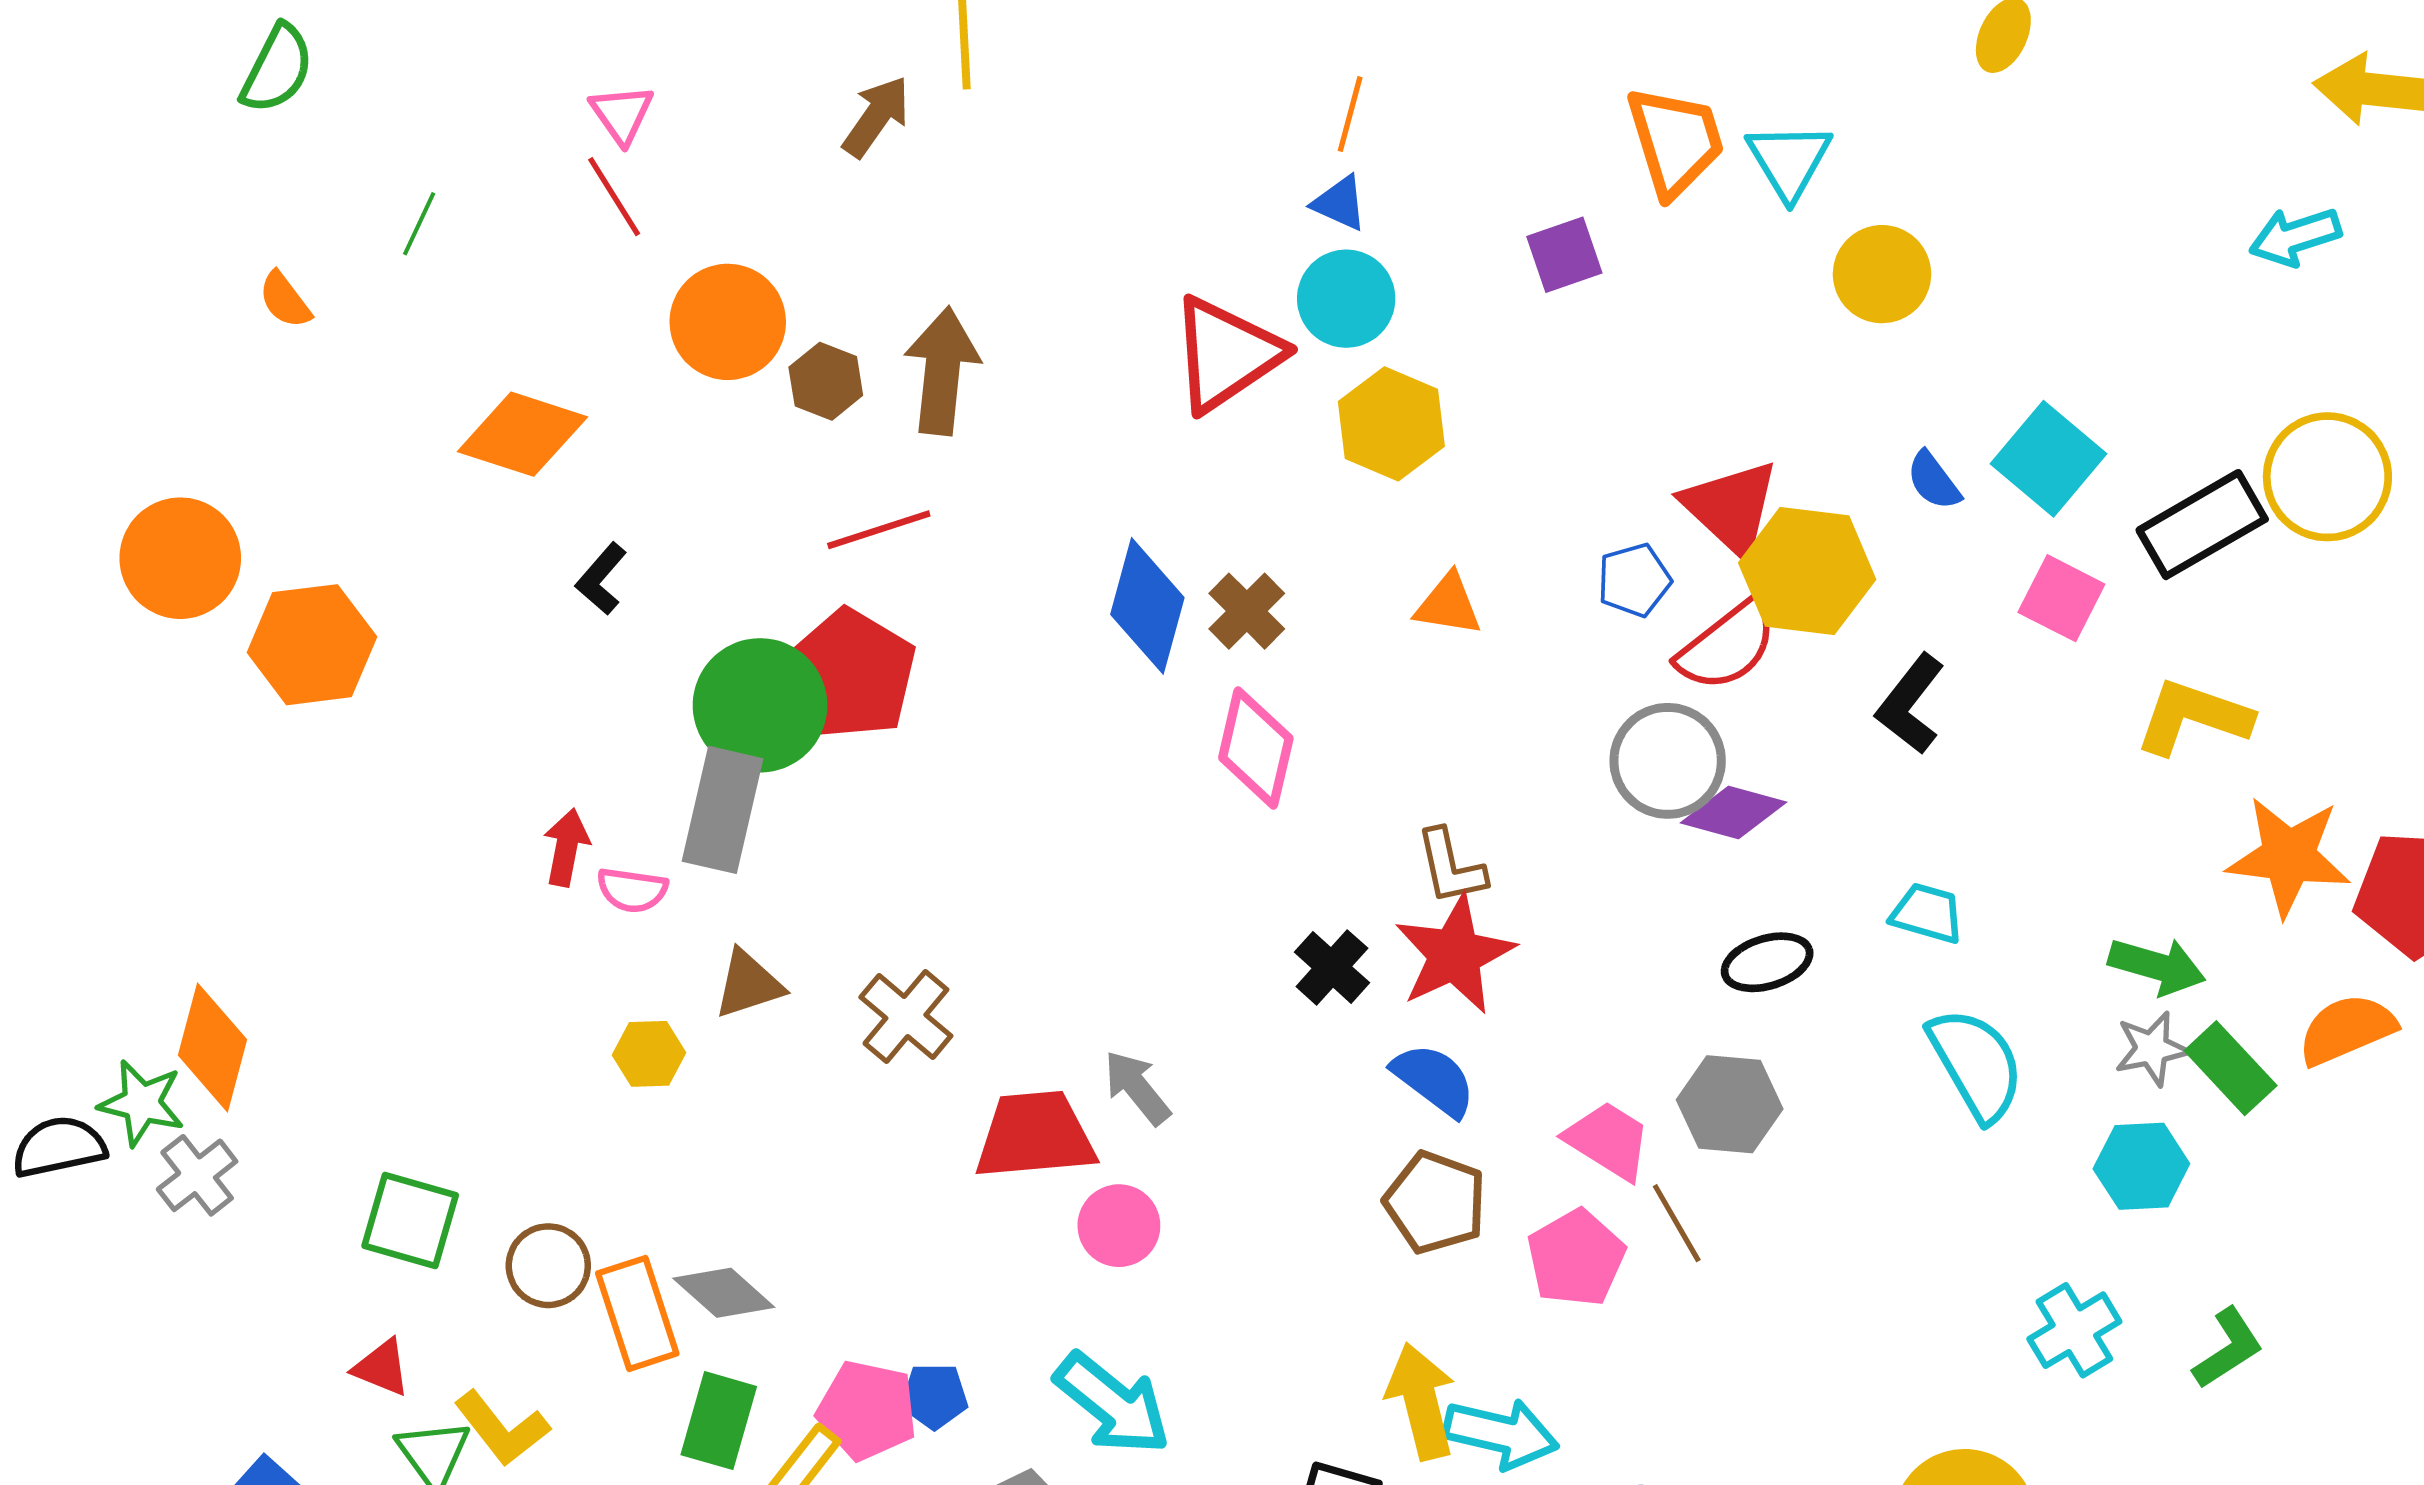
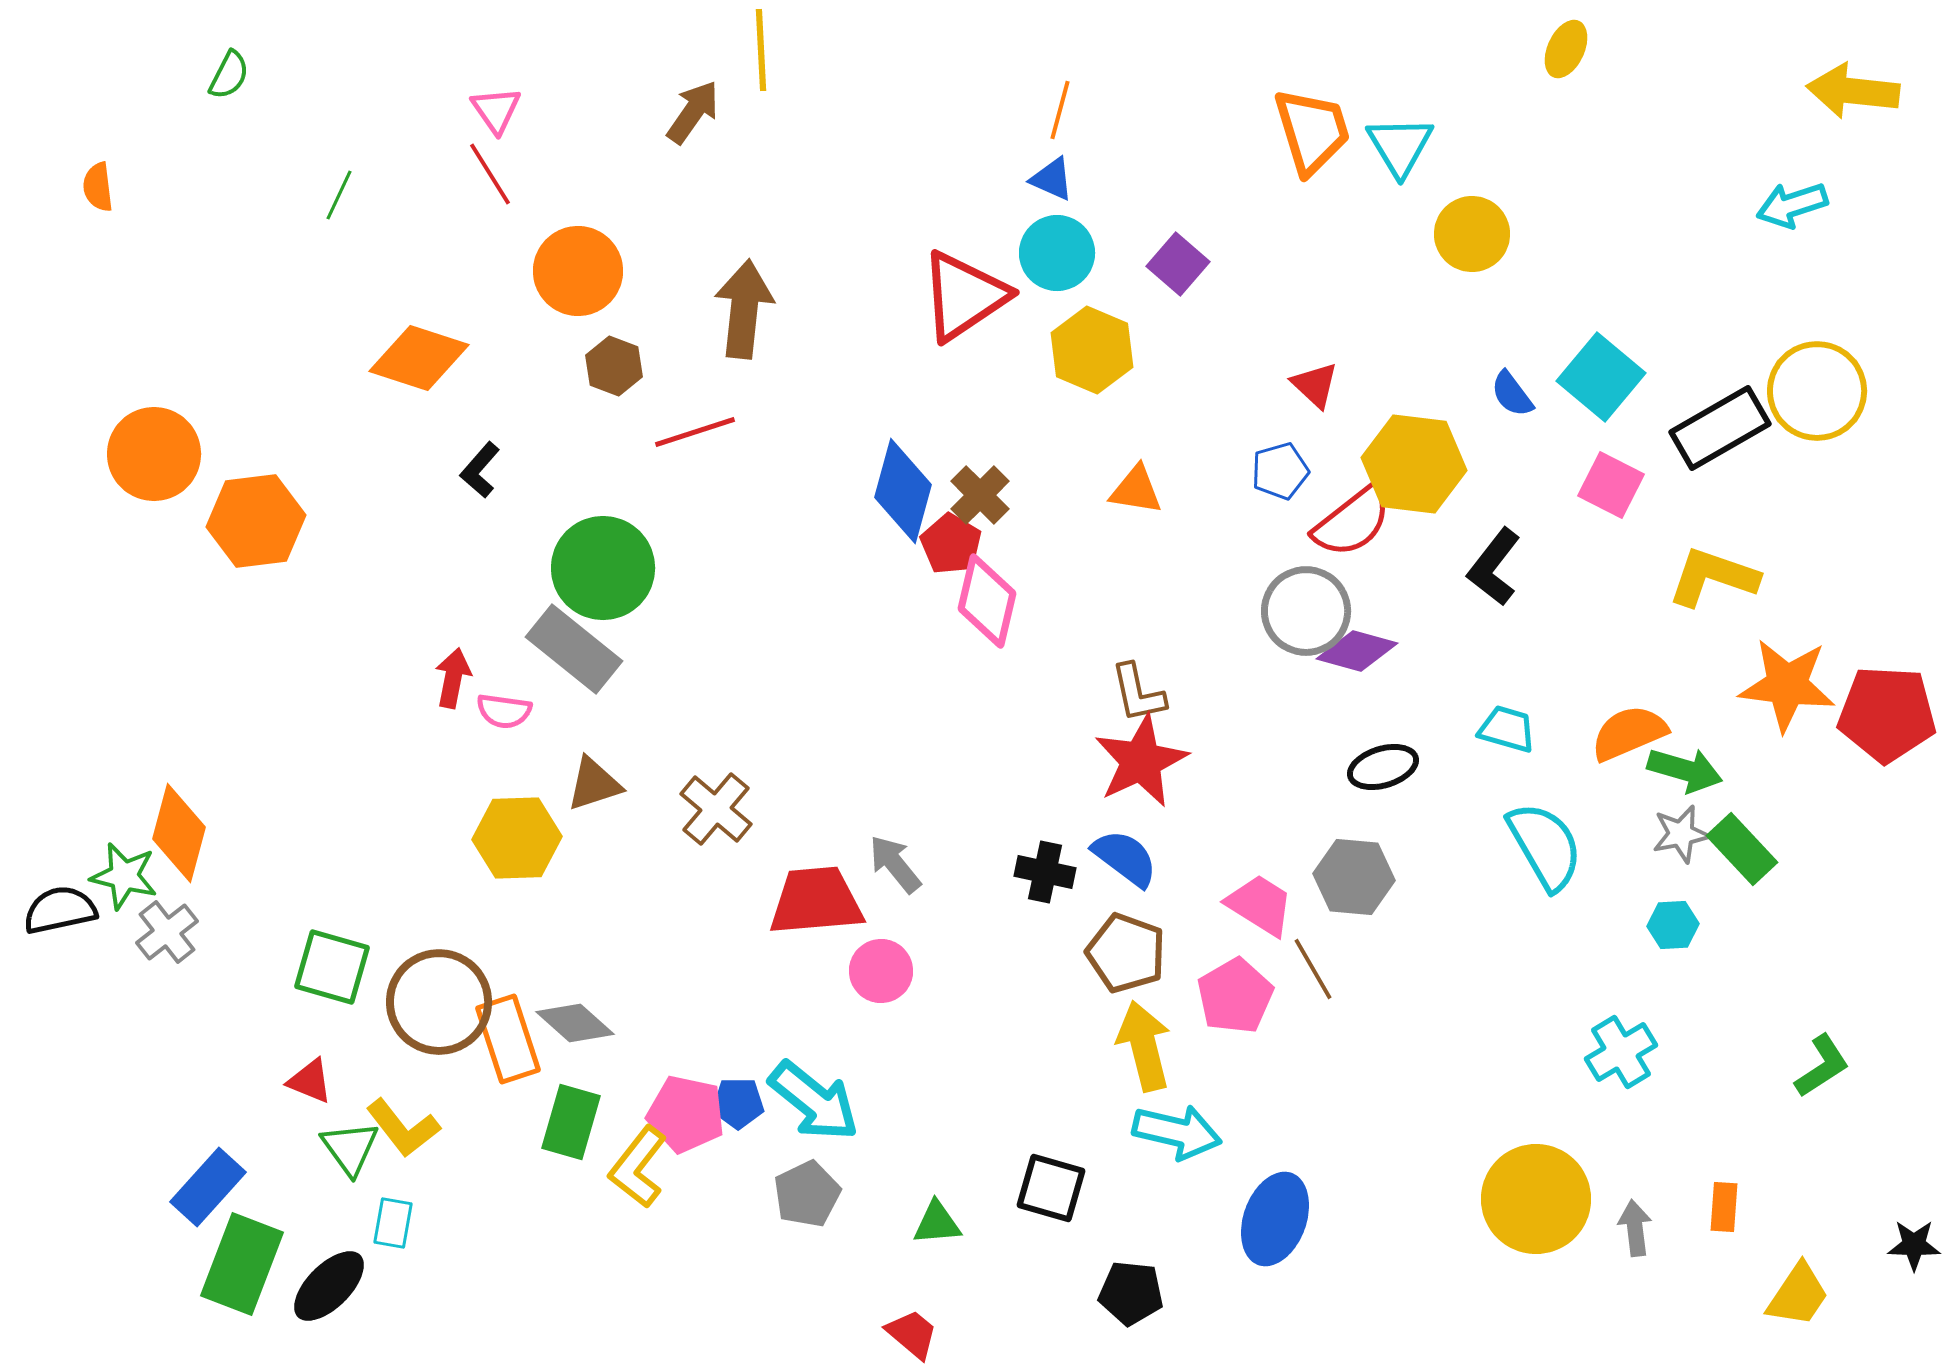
green semicircle: (277, 69) -> (229, 75), size x0.7
purple square: (1564, 255) -> (1178, 264), moved, turned -30
orange semicircle: (285, 300) -> (98, 187), moved, turned 30
brown hexagon: (826, 381) -> (614, 366), moved
red triangle: (1731, 508) -> (1315, 385), moved, size x0.6
red pentagon: (850, 674) -> (951, 544), moved, size x0.6
gray rectangle: (723, 810) -> (574, 649), turned -64
black cross: (1332, 967) -> (1045, 872), moved, turned -30
orange semicircle: (2347, 1029) -> (1629, 733), moved
yellow hexagon: (649, 1054) -> (517, 838), size x1.6
cyan hexagon: (2141, 1166) -> (1673, 925), size x0.7
brown circle: (548, 1266) -> (439, 1002), size x1.6
green L-shape: (2228, 1348) -> (1822, 1066), moved
yellow arrow: (1421, 1401) -> (1144, 1046), moved
cyan arrow: (1112, 1404) -> (814, 1101), moved

